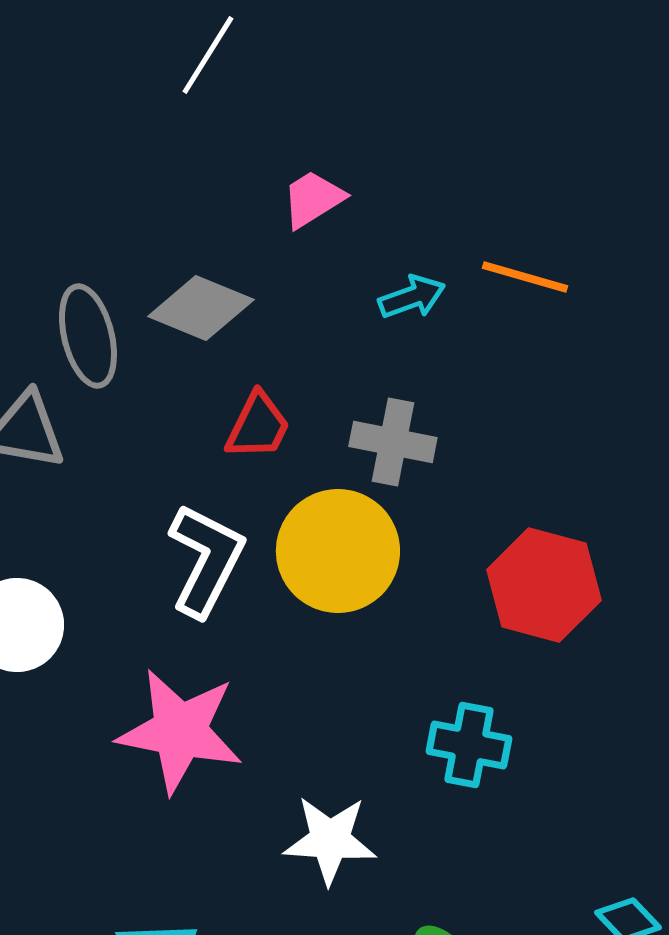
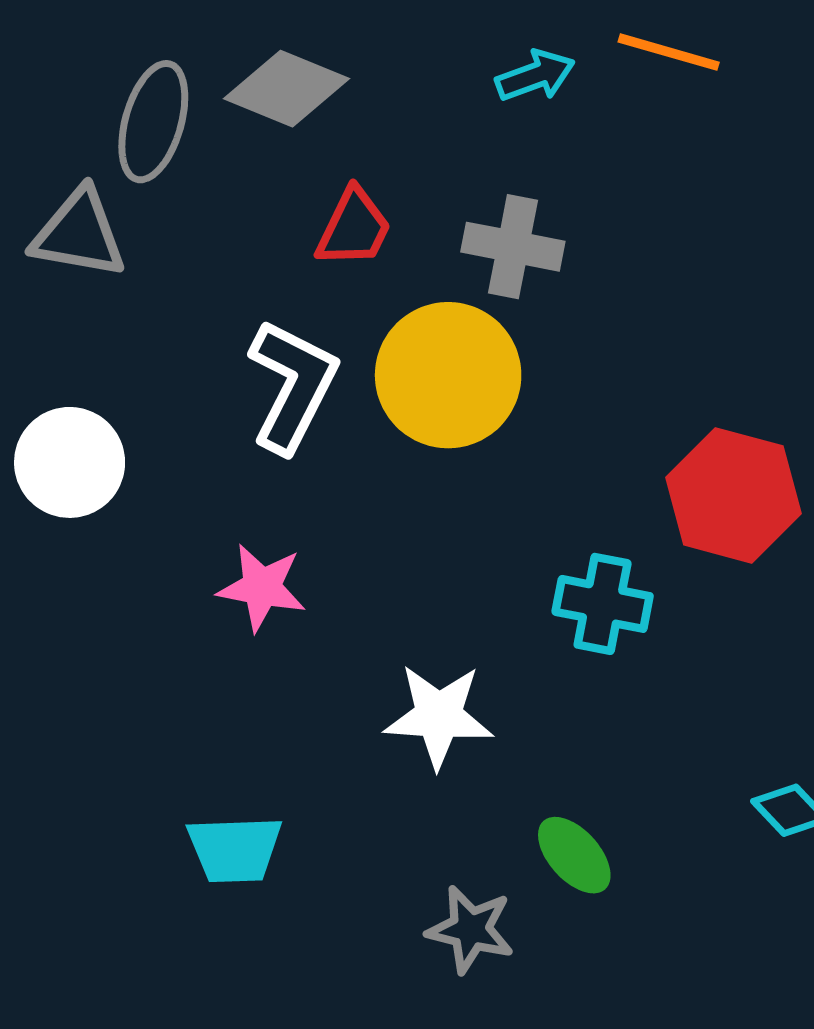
gray ellipse: (88, 336) -> (153, 122), turned 30
red hexagon: (544, 585) -> (733, 495), moved
pink star: (180, 731) -> (262, 587), size x0.6

